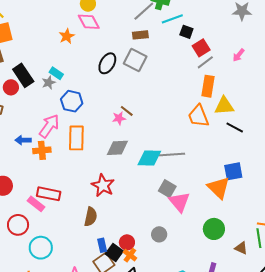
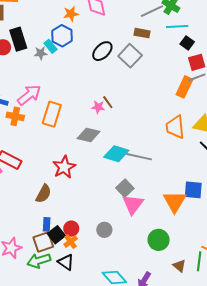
orange rectangle: (208, 86) -> (184, 87), moved
blue hexagon: (72, 101) -> (62, 36), moved

